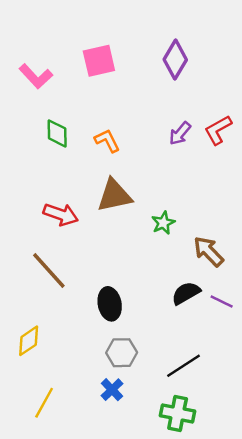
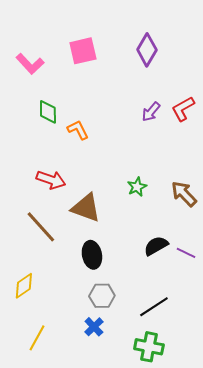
orange L-shape: (107, 141) -> (78, 130), moved
brown triangle: (114, 195) -> (86, 208), moved, turned 32
brown arrow: (209, 251) -> (184, 194), moved

